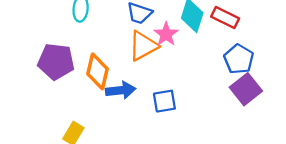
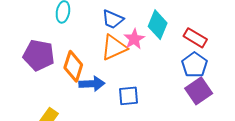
red rectangle: (225, 17) -> (195, 38), moved

